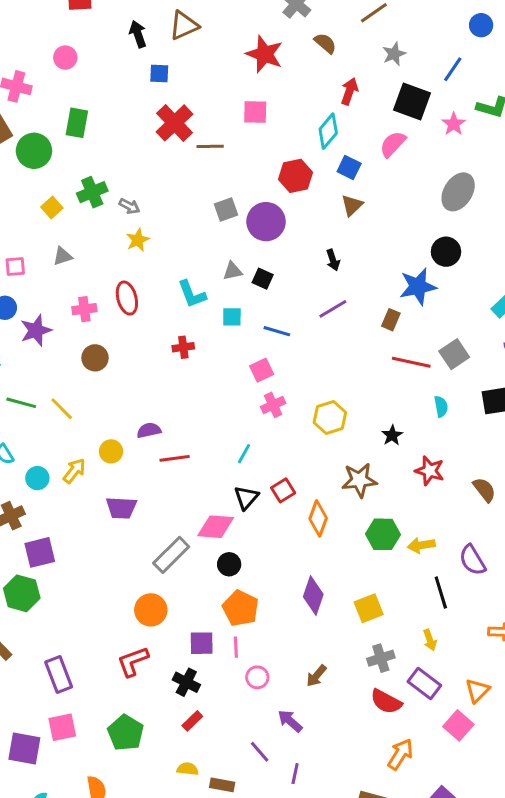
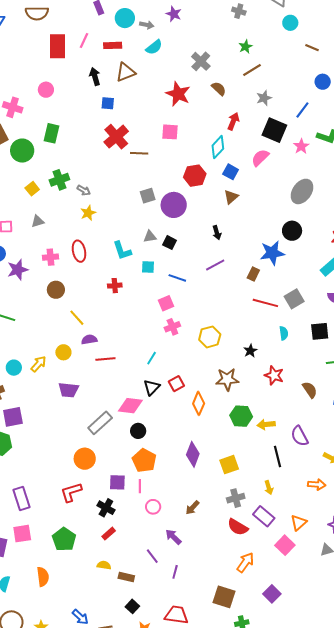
yellow line: (62, 409) -> (77, 318), moved

